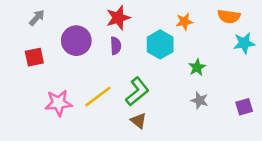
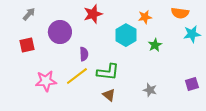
purple semicircle: (116, 46) -> (84, 54), moved
green star: (197, 67) -> (155, 45), moved
green L-shape: (137, 91) -> (108, 72), turned 45
gray star: (200, 100) -> (150, 90), moved

